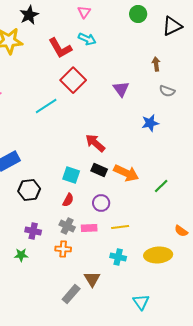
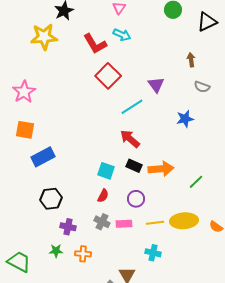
cyan line: (46, 106) -> (132, 107), moved
orange arrow: (126, 173) -> (161, 169), turned -30
black hexagon: (29, 190) -> (51, 199), moved
orange cross: (63, 249) -> (83, 254), moved
yellow ellipse: (158, 255) -> (184, 221), moved

